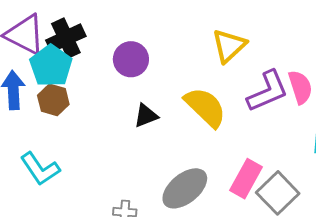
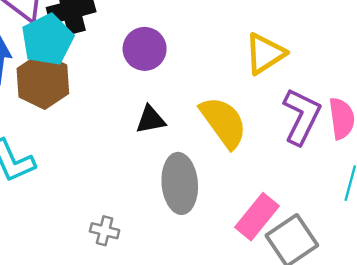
purple L-shape: (268, 91) -> (302, 116), turned -51
brown hexagon: (53, 100) -> (43, 81), size x1.4
gray ellipse: (185, 188) -> (180, 183), moved, turned -66

